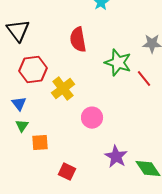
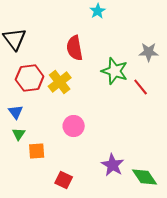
yellow cross: (63, 89) -> (60, 82), moved
pink circle: (92, 118) -> (74, 126), moved

